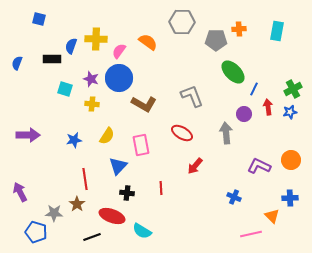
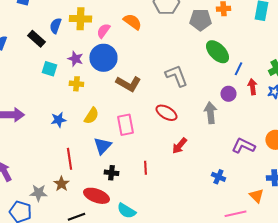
black rectangle: (52, 59) -> (36, 39), turned 42

